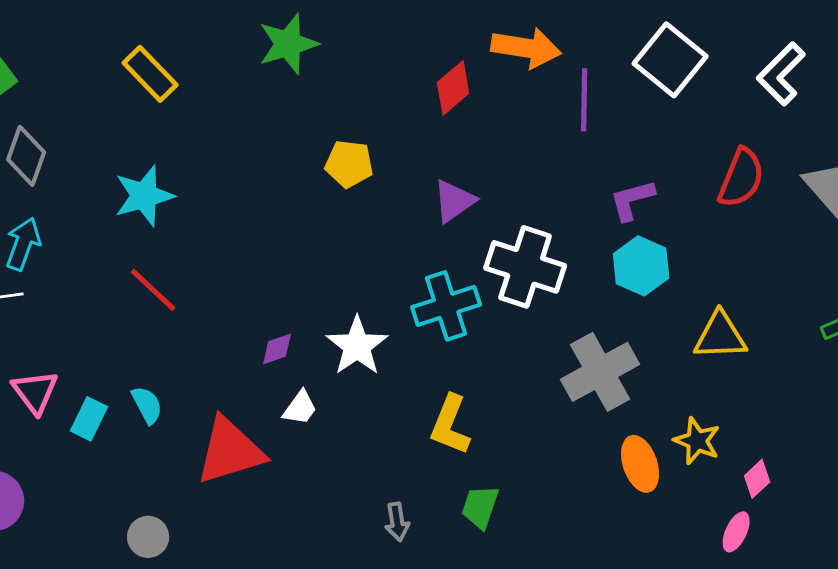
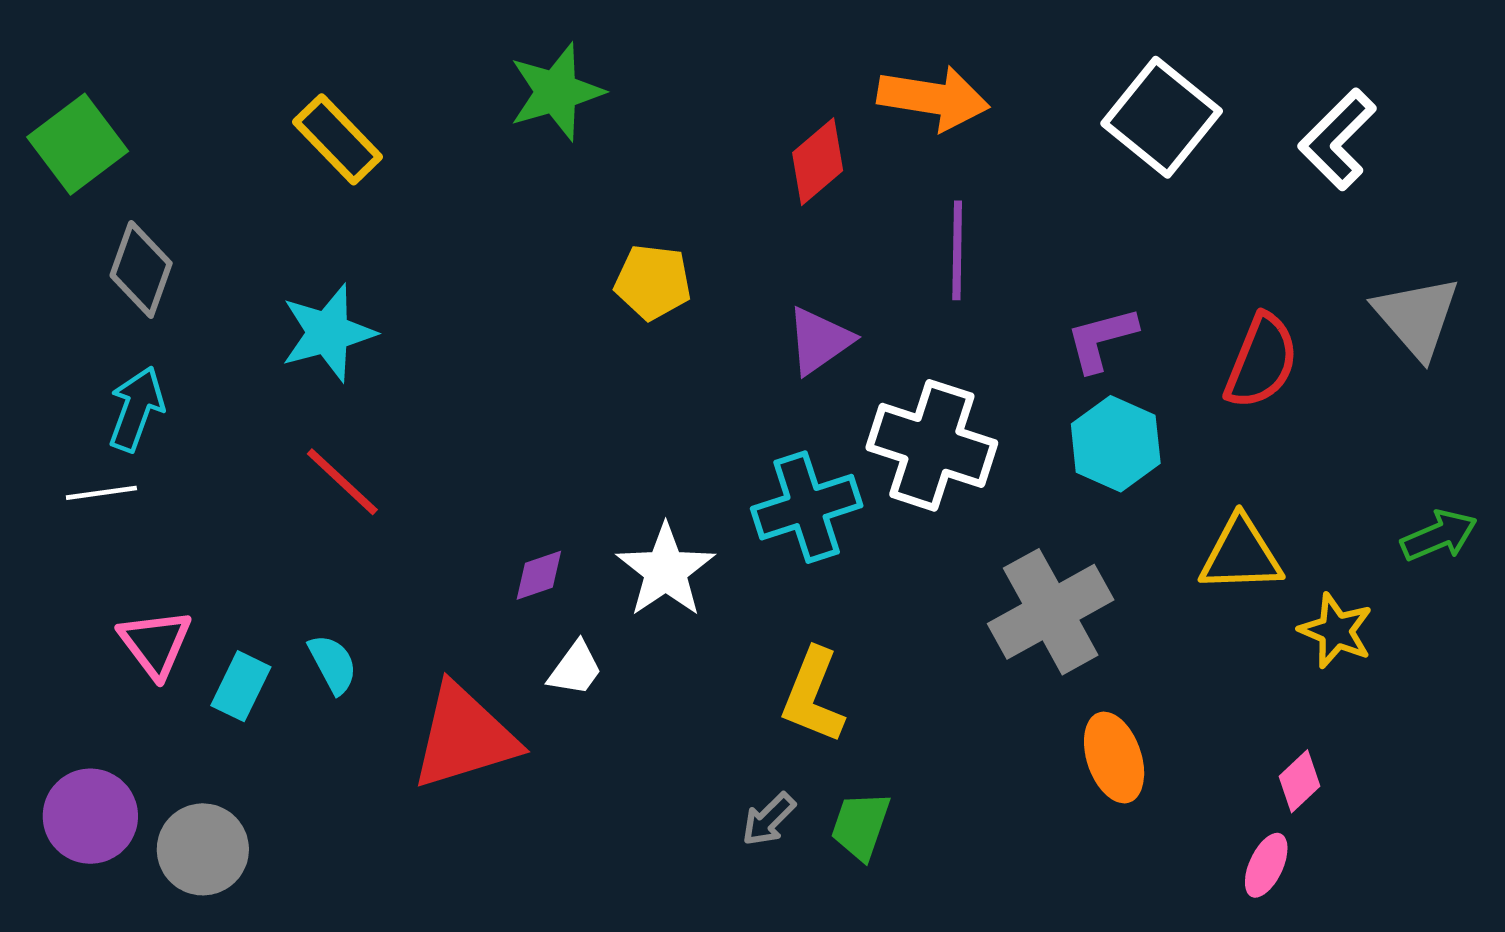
purple line: (584, 100) -> (957, 250), moved
red semicircle: (741, 178) -> (1261, 361), moved
yellow star: (697, 441) -> (1336, 631), moved
gray arrow: (397, 522) -> (769, 819), moved, turned 54
gray circle: (148, 537) -> (203, 849), moved, size x1.4

